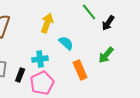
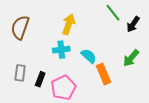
cyan semicircle: (66, 43) -> (89, 56), moved
cyan cross: (40, 59) -> (61, 50), moved

